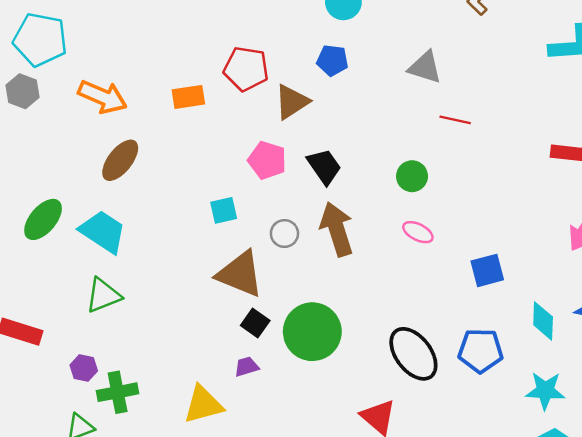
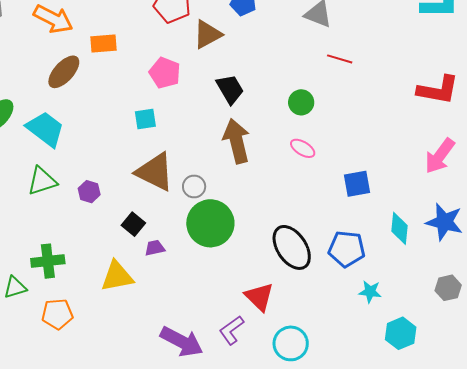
orange rectangle: (188, 97) -> (104, 43), moved
pink pentagon: (267, 160) -> (165, 73), moved
gray circle: (284, 234) -> (194, 186), moved
black square: (255, 323) -> (133, 224), moved
purple hexagon: (84, 368) -> (89, 192), moved
cyan star: (545, 391) -> (370, 292), moved, size x0.7

